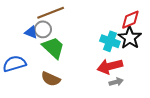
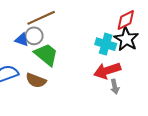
brown semicircle: (51, 79) -> (36, 80), moved
gray arrow: (116, 82) -> (115, 87), turned 96

